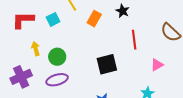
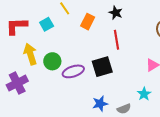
red line: (134, 40) -> (116, 40), moved
yellow arrow: (36, 49) -> (30, 54), size x1.5
purple ellipse: (57, 80) -> (73, 71), moved

